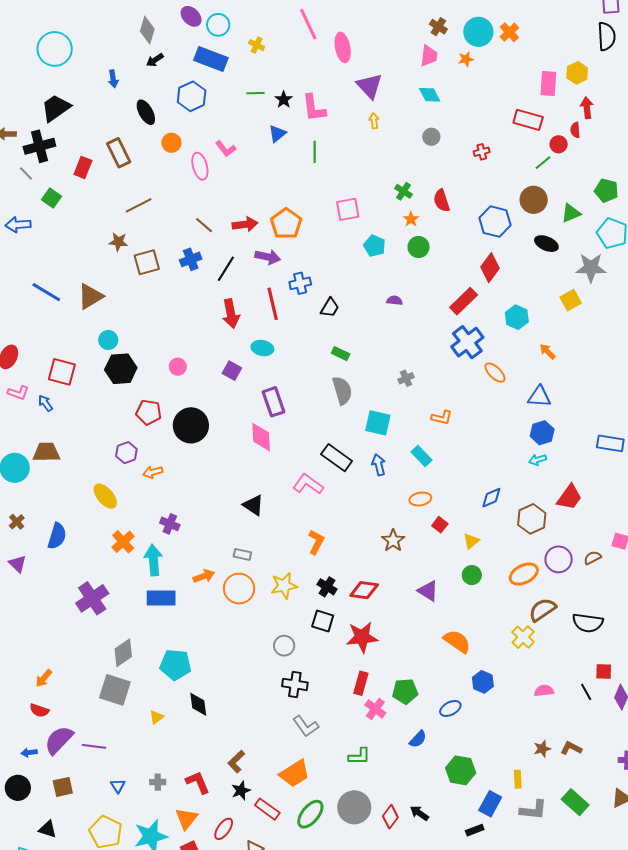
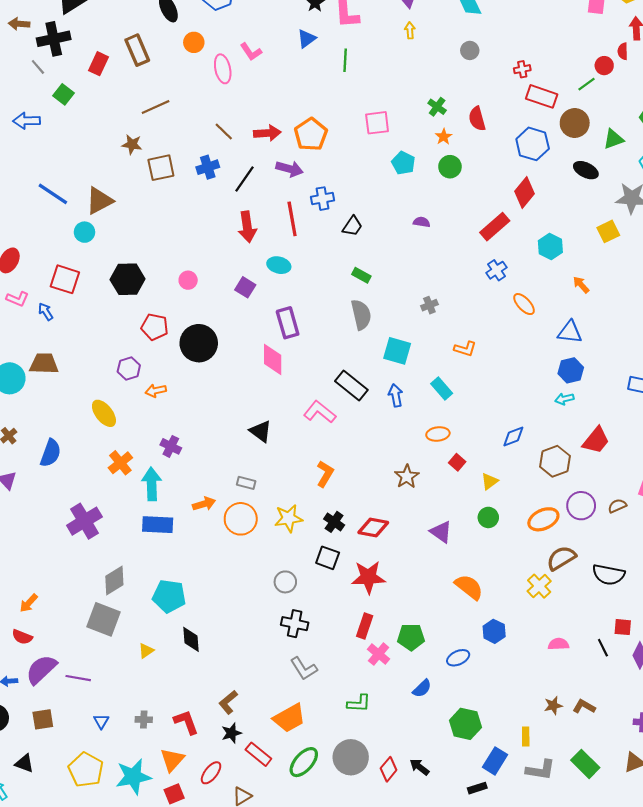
red rectangle: (528, 120) -> (542, 96), moved
cyan circle: (108, 340) -> (84, 232), moved
blue cross: (467, 342) -> (496, 270), size x0.6

